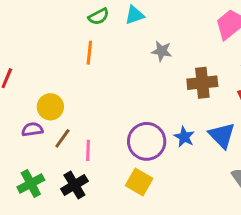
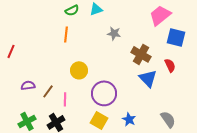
brown cross: (202, 83) -> (141, 54), turned 36
yellow circle: (50, 107) -> (79, 70), moved
blue triangle: (222, 135) -> (148, 78), moved
blue star: (184, 137) -> (129, 119), moved

